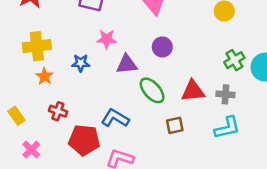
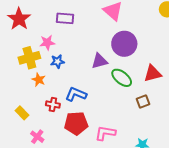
pink star: (107, 39) -> (47, 43), moved
purple circle: (162, 47) -> (124, 44), size x1.6
blue star: (81, 63) -> (57, 61), moved
blue L-shape: (115, 118) -> (76, 94), moved

